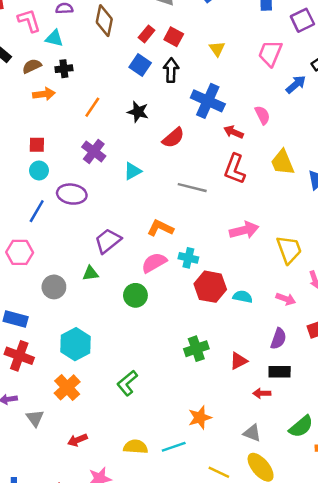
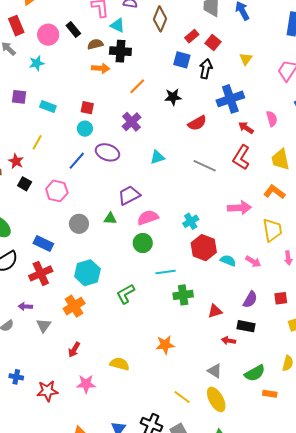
blue square: (140, 65) -> (182, 60), turned -30
black cross: (64, 69) -> (120, 51), size x1.5
blue cross: (208, 101) -> (230, 99), turned 36
black star: (138, 112) -> (173, 97), turned -30
cyan triangle: (133, 171) -> (157, 157), moved
orange L-shape: (160, 228) -> (274, 192), moved
cyan cross: (188, 258) -> (191, 221), turned 35
pink semicircle: (154, 263) -> (148, 217), moved
pink arrow: (286, 299) -> (253, 262), moved
red cross: (19, 356) -> (41, 273), turned 35
green L-shape: (127, 383) -> (126, 294), moved
orange star: (200, 418) -> (165, 345), moved
red arrow: (77, 440) -> (74, 350), turned -49
cyan line: (174, 447) -> (165, 272), moved

